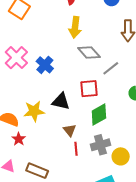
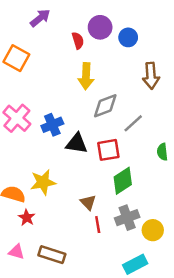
gray diamond: (89, 53) -> (105, 106), turned -65
blue cross: (45, 65) -> (52, 125), turned 30
black triangle: (61, 101) -> (77, 143), moved

